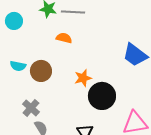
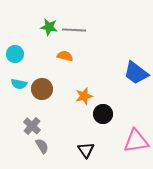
cyan circle: (14, 21) -> (15, 54), moved
black circle: (102, 96) -> (103, 114), size x0.7

